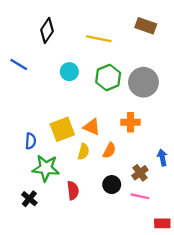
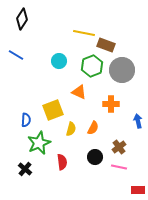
brown rectangle: (146, 26) -> (106, 45), moved
black diamond: (47, 30) -> (22, 19), moved
orange triangle: (92, 127) -> (79, 92), moved
blue arrow: (162, 157) -> (138, 121), moved
green star: (46, 168) -> (39, 143), turned -30

